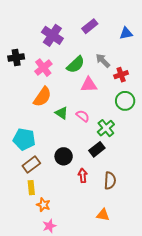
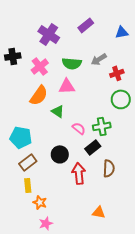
gray arrow: (103, 61) -> (99, 59), turned -77
green semicircle: (76, 65) -> (72, 63), turned 48
pink triangle: (89, 85) -> (67, 86), moved
pink semicircle: (83, 116) -> (79, 128), moved
green cross: (106, 128) -> (102, 126), turned 30
red arrow: (83, 176) -> (79, 173), size x1.5
brown semicircle: (110, 181) -> (109, 168), moved

